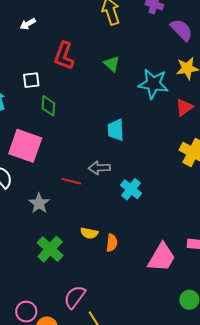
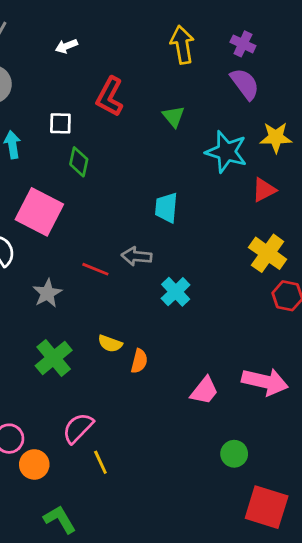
purple semicircle: (181, 30) -> (245, 84), moved
pink trapezoid: (162, 257) -> (204, 391), size x0.7

